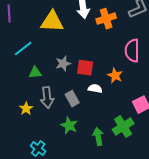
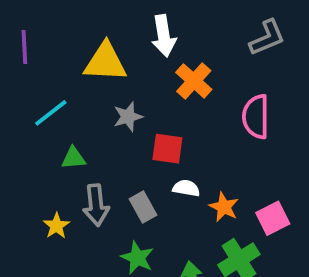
orange cross: (106, 19) -> (194, 81), moved, turned -30
gray star: (63, 64) -> (128, 117), moved
orange star: (115, 76) -> (224, 207), moved

